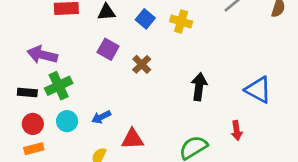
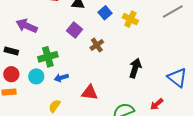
green cross: (59, 86) -> (48, 57), moved
red arrow: (237, 131) -> (157, 104), turned 48
red triangle: (132, 139) -> (90, 92), moved

